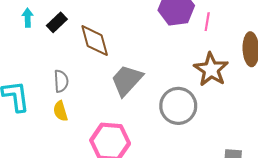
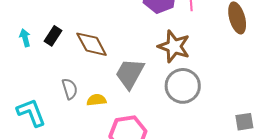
brown star: (211, 69) -> (174, 46), moved
yellow semicircle: (60, 111) -> (97, 100), moved, turned 114

